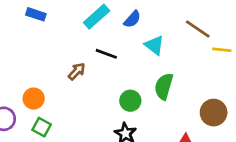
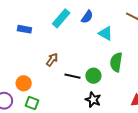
blue rectangle: (36, 14) -> (24, 29), moved
black line: (106, 54) -> (72, 76), moved

